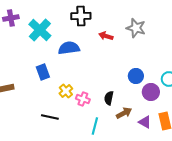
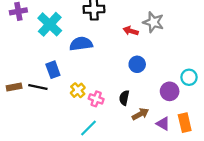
red arrow: (106, 36) -> (131, 31), moved
blue circle: (136, 76) -> (137, 64), moved
black line: (50, 117) -> (38, 87), moved
cyan line: (95, 126) -> (89, 128), moved, turned 30

